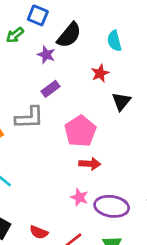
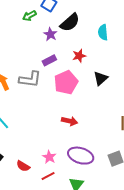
red star: (100, 73) -> (79, 56), moved
pink pentagon: (80, 131) -> (66, 82), moved
pink star: (79, 197) -> (49, 157), moved

